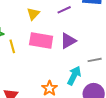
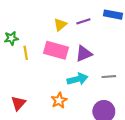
yellow triangle: (33, 14) -> (60, 25), moved
cyan arrow: (74, 76) -> (77, 79), moved, turned 42

